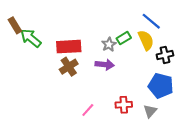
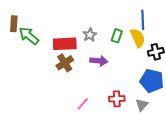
blue line: (151, 21) -> (143, 20), turned 48
brown rectangle: (15, 25) -> (14, 24), turned 35
green rectangle: (124, 38) -> (117, 36), turned -40
gray star: (109, 44) -> (90, 35), moved

